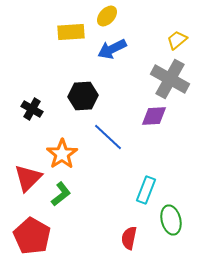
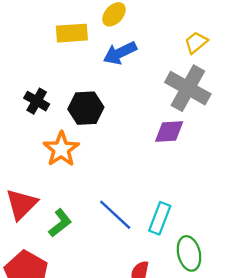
black cross: (32, 109) -> (37, 101), moved
blue line: (108, 137) -> (115, 215), moved
orange star: (62, 154) -> (61, 149), moved

